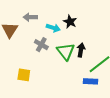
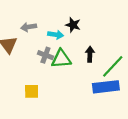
green triangle: (66, 51) -> (61, 59), moved, turned -48
blue rectangle: (90, 81) -> (106, 87), size x1.6

